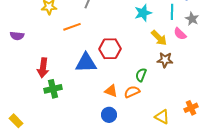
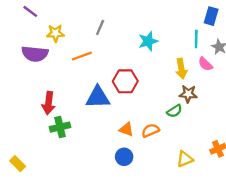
cyan star: (143, 13) -> (148, 41), moved
purple semicircle: (17, 36) -> (35, 54), moved, size x1.6
yellow arrow: (159, 38) -> (181, 69), turned 36
green semicircle: (141, 75) -> (174, 111), moved, turned -144
yellow triangle: (162, 117) -> (185, 159), turned -49

